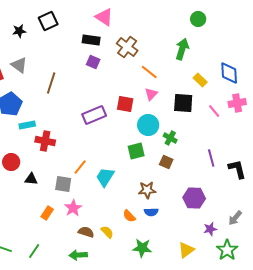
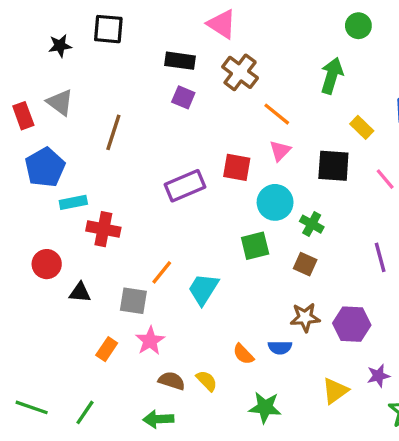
pink triangle: (104, 17) -> (222, 24), moved
black square: (48, 21) -> (108, 29), turned 30
brown star: (147, 190) -> (305, 317), moved
yellow triangle: (186, 250) -> (335, 391), moved

